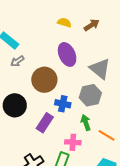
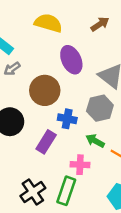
yellow semicircle: (64, 23) -> (48, 23), moved, size x1.6
green arrow: (86, 123) -> (95, 141), turned -42

